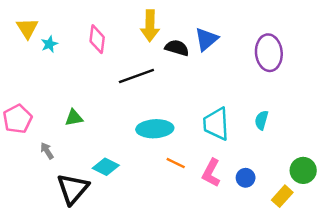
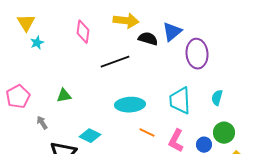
yellow arrow: (150, 26) -> (126, 21), turned -85
cyan star: (49, 44) -> (37, 43), moved
purple ellipse: (269, 53) -> (197, 54), moved
green circle: (303, 170) -> (224, 133), moved

